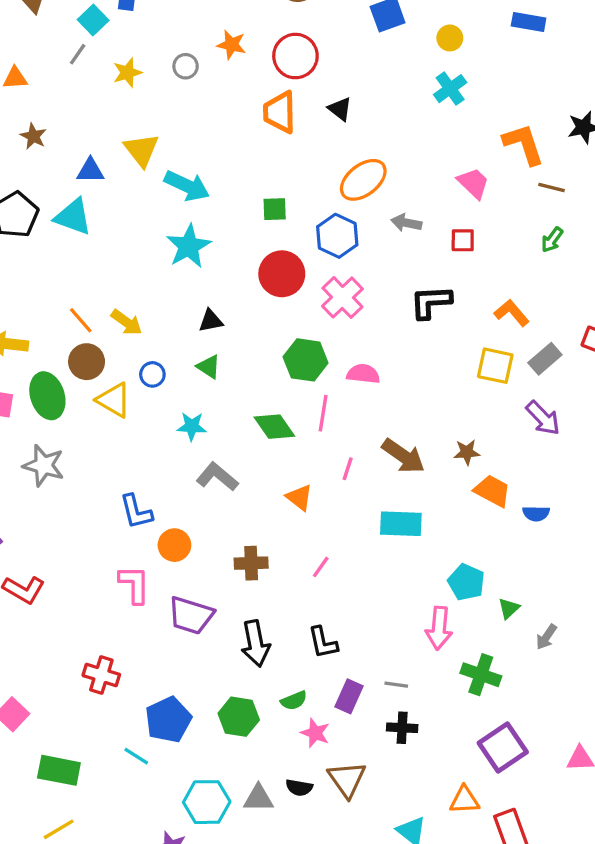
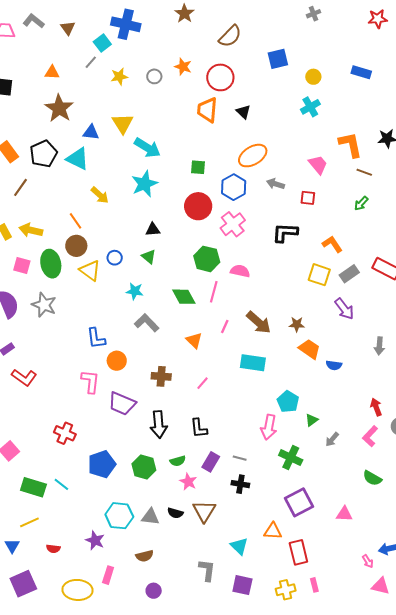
brown star: (33, 136) -> (59, 108), size x1.8
yellow arrow: (127, 322) -> (100, 195), moved
cyan line: (136, 756) -> (61, 484), moved

